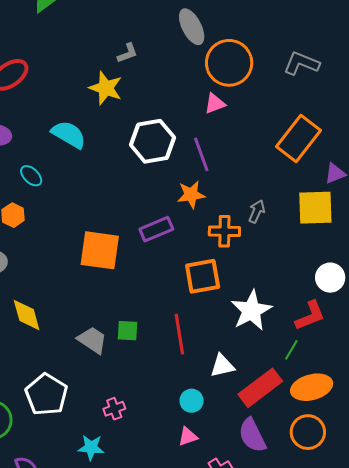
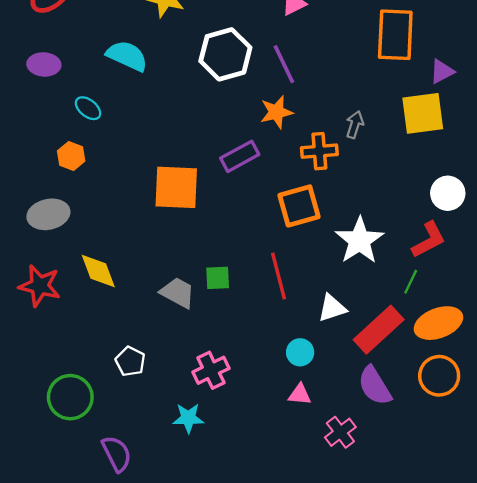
orange rectangle: (299, 138) -> (395, 35), turned -30
white pentagon: (46, 395) -> (130, 361), size x0.6
pink cross: (114, 409) -> (211, 370), size x1.4
pink triangle: (188, 437) -> (300, 394), turned 30

